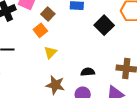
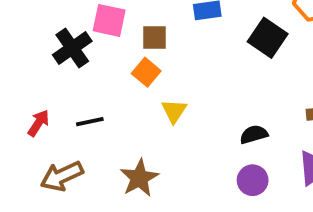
brown square: (48, 14) -> (155, 38), turned -32
brown star: (55, 85) -> (139, 178), moved, turned -30

